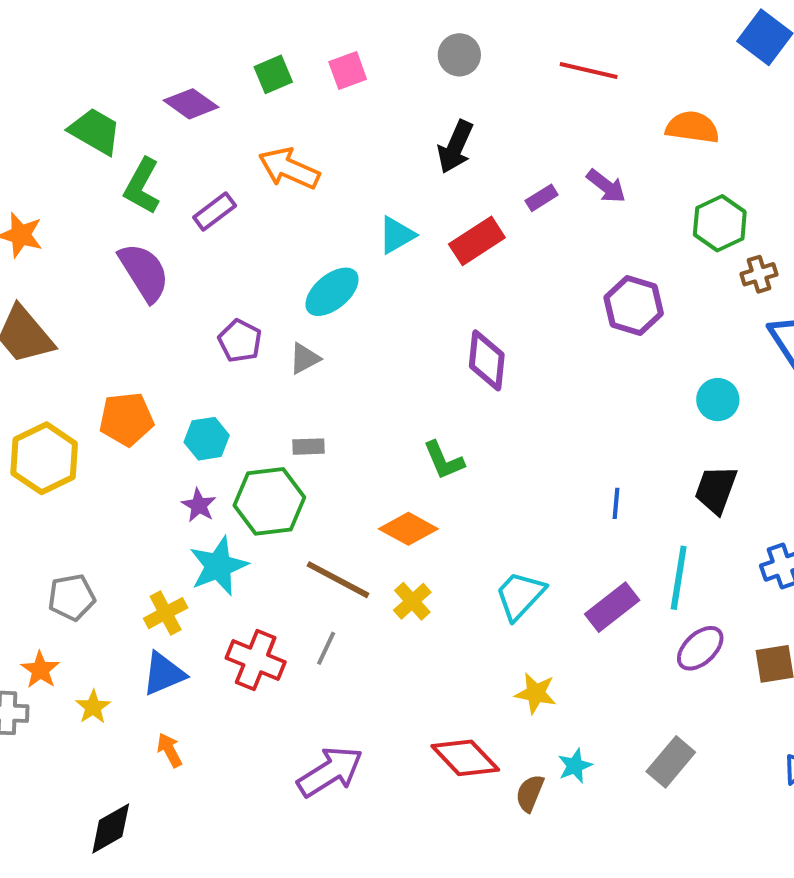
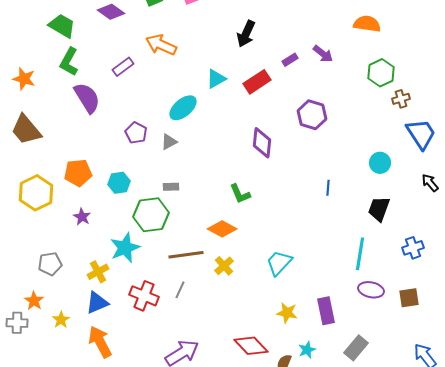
green L-shape: (142, 186) -> (69, 62), moved
purple hexagon: (634, 306) -> (312, 115), moved
blue line: (616, 503) -> (328, 188), moved
purple star: (199, 505) -> (82, 217), moved
brown line: (338, 580) -> (186, 255), turned -36
purple rectangle: (612, 607) -> (326, 311), moved, turned -64
purple ellipse: (700, 648) -> (371, 290), turned 55
orange arrow: (169, 750) -> (100, 342), size x1.8

